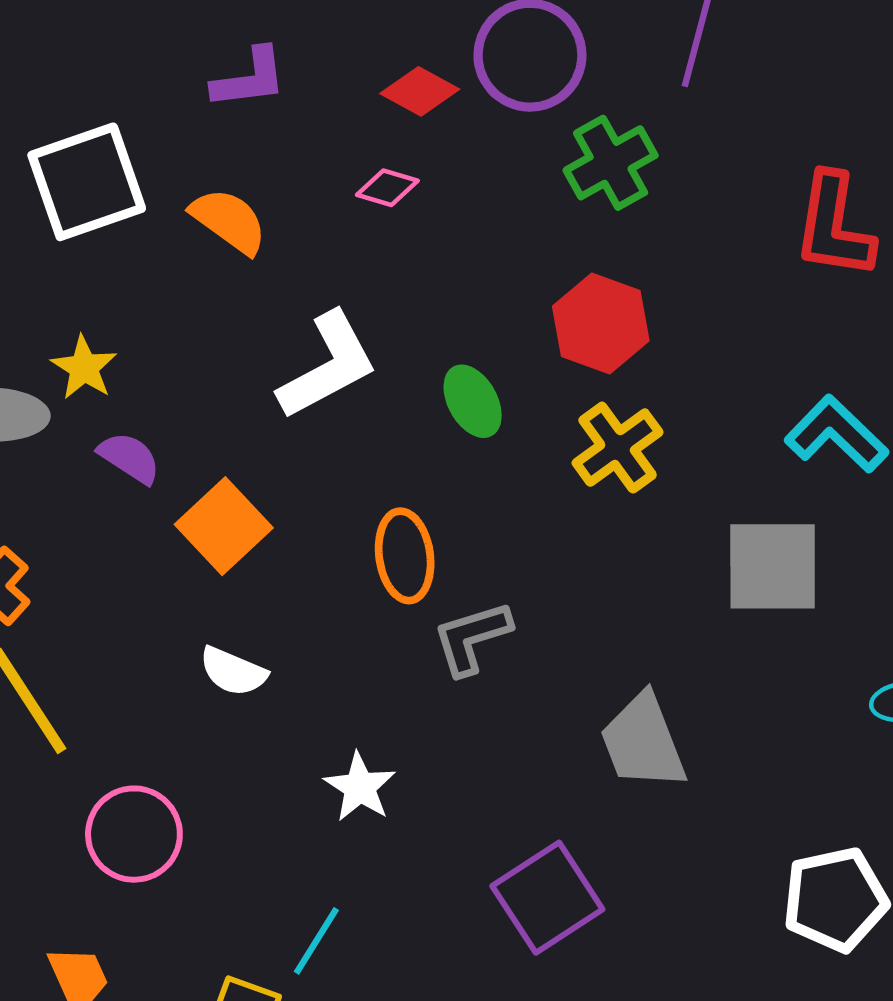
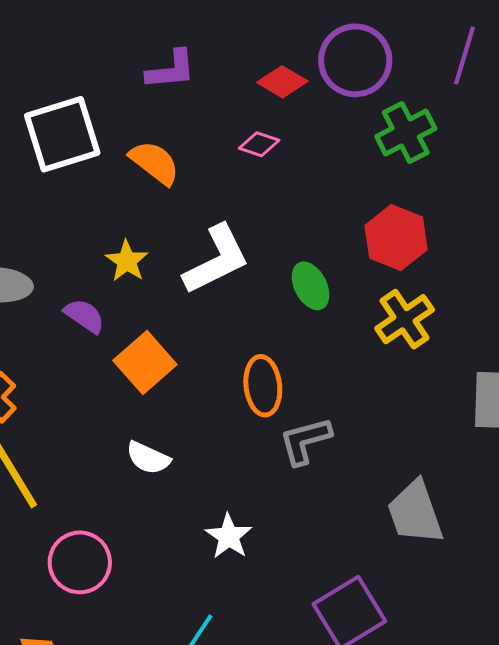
yellow star: (84, 368) -> (127, 261), moved

